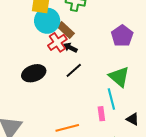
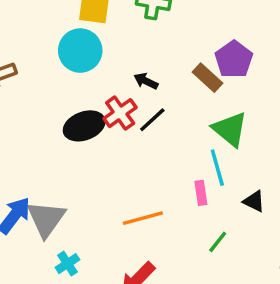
cyan circle: (47, 21) -> (80, 51), moved
brown rectangle: (66, 30) -> (207, 78), moved
red cross: (57, 42) -> (120, 113), moved

